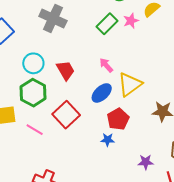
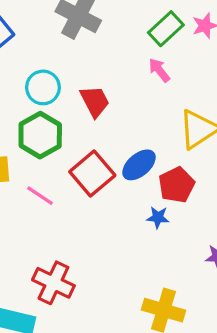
pink arrow: (106, 65) -> (159, 70), moved
blue ellipse: (102, 93) -> (139, 165), moved

